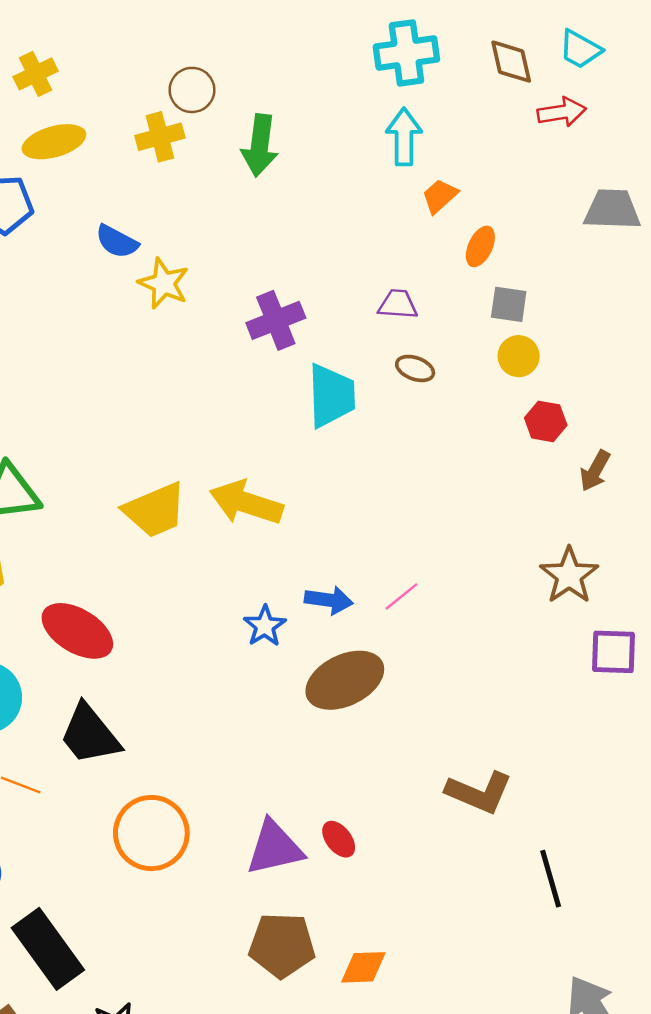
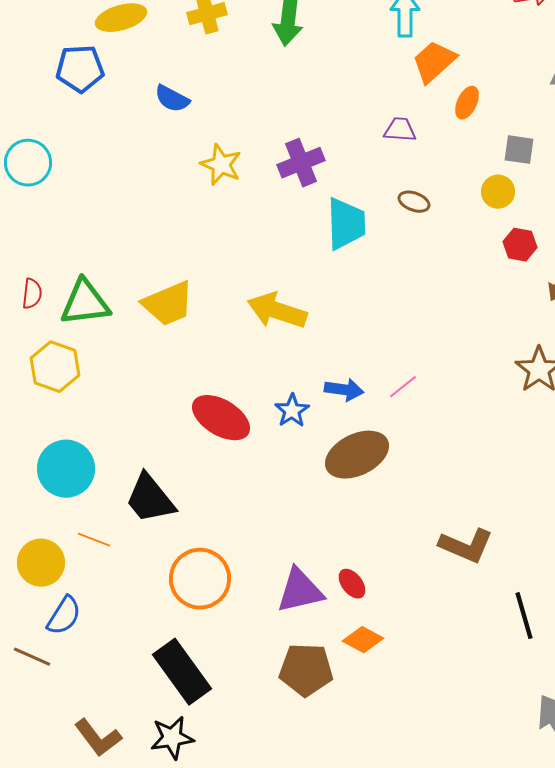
orange trapezoid: (440, 196) -> (434, 62), size x1.5
yellow star: (164, 283) -> (221, 165), moved
purple trapezoid: (398, 304) -> (400, 130), moved
gray square: (509, 304) -> (519, 150), moved
yellow trapezoid: (155, 510) -> (168, 304), moved
red ellipse: (77, 631) -> (221, 418), moved
black rectangle: (48, 949) -> (182, 672), moved
orange diamond: (363, 967) -> (363, 640), moved, turned 30

